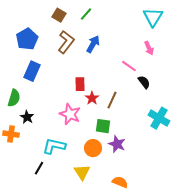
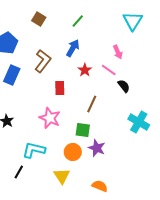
green line: (86, 14) -> (78, 21), moved
brown L-shape: (66, 42) -> (43, 61), moved
pink arrow: (149, 48) -> (118, 52), moved
red star: (92, 98) -> (85, 70), moved

